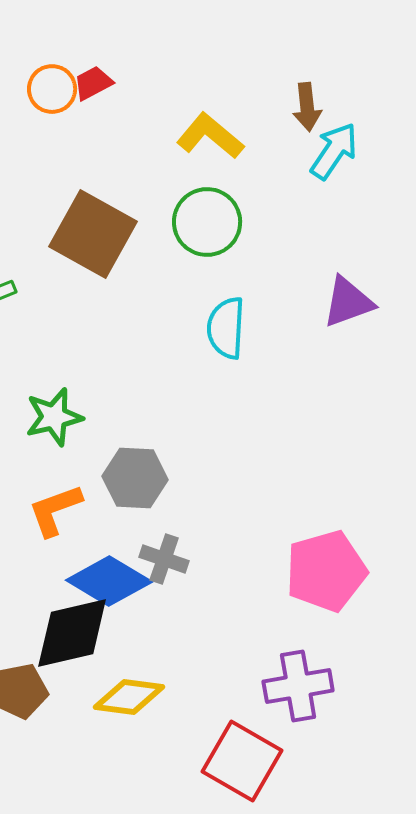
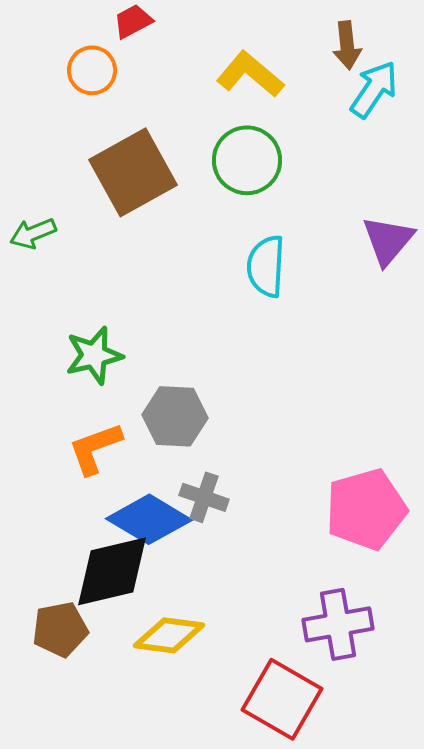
orange circle: (52, 89) -> (92, 70), moved
brown square: (93, 234) -> (133, 172), turned 32
purple triangle: (348, 302) -> (388, 240), turned -30

